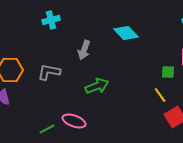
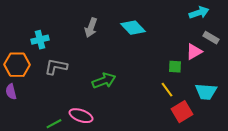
cyan cross: (51, 20) -> (40, 40), moved
gray arrow: (84, 50) -> (91, 28), moved

